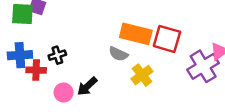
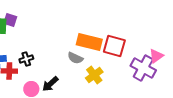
purple cross: (203, 66) -> (143, 68), turned -30

